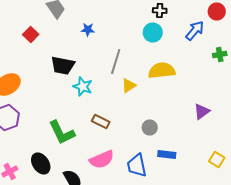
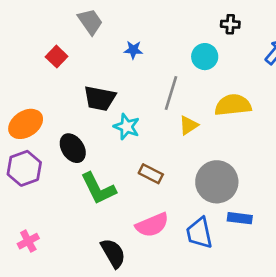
cyan circle: (153, 32) -> (205, 57), moved
gray circle: (150, 128) -> (217, 182), size x2.0
black ellipse: (41, 164) -> (73, 148), moved

